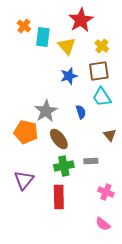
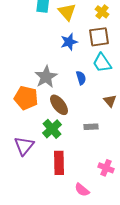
green cross: (64, 166) -> (52, 129), moved, turned -30
pink cross: (106, 192) -> (106, 168), moved
pink semicircle: (103, 224) -> (82, 190), moved

